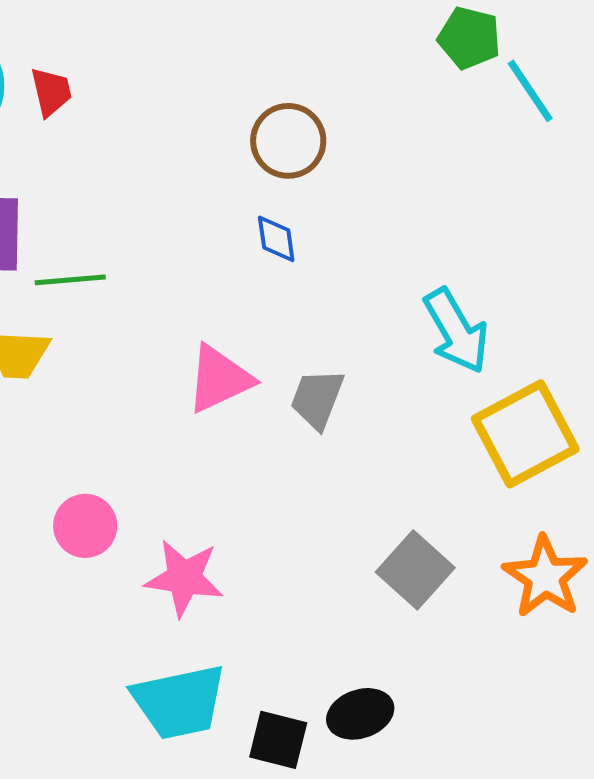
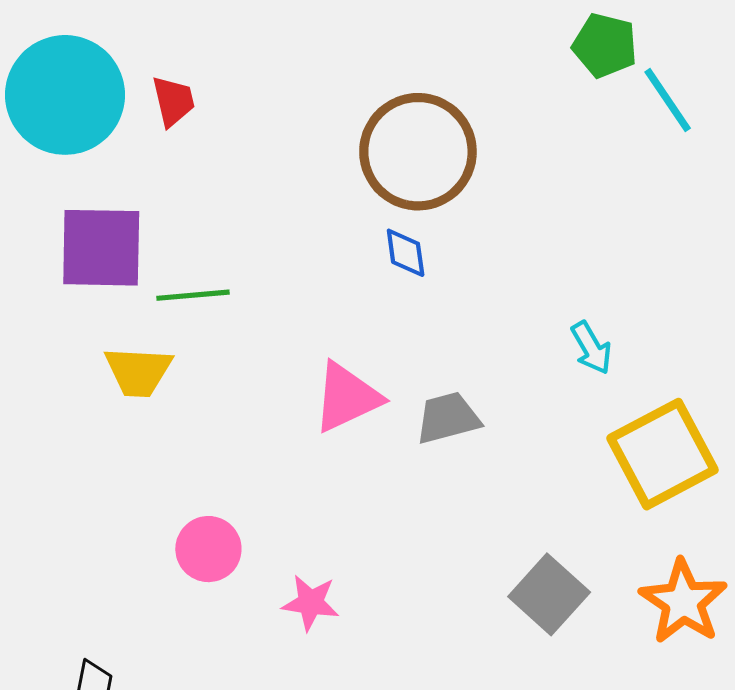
brown circle: (288, 141) -> (418, 152), size x1.5
cyan arrow: (456, 331) -> (591, 348), size x0.6
gray trapezoid: (317, 399) -> (448, 418), turned 54
pink star: (184, 578) -> (311, 603), size x0.7

